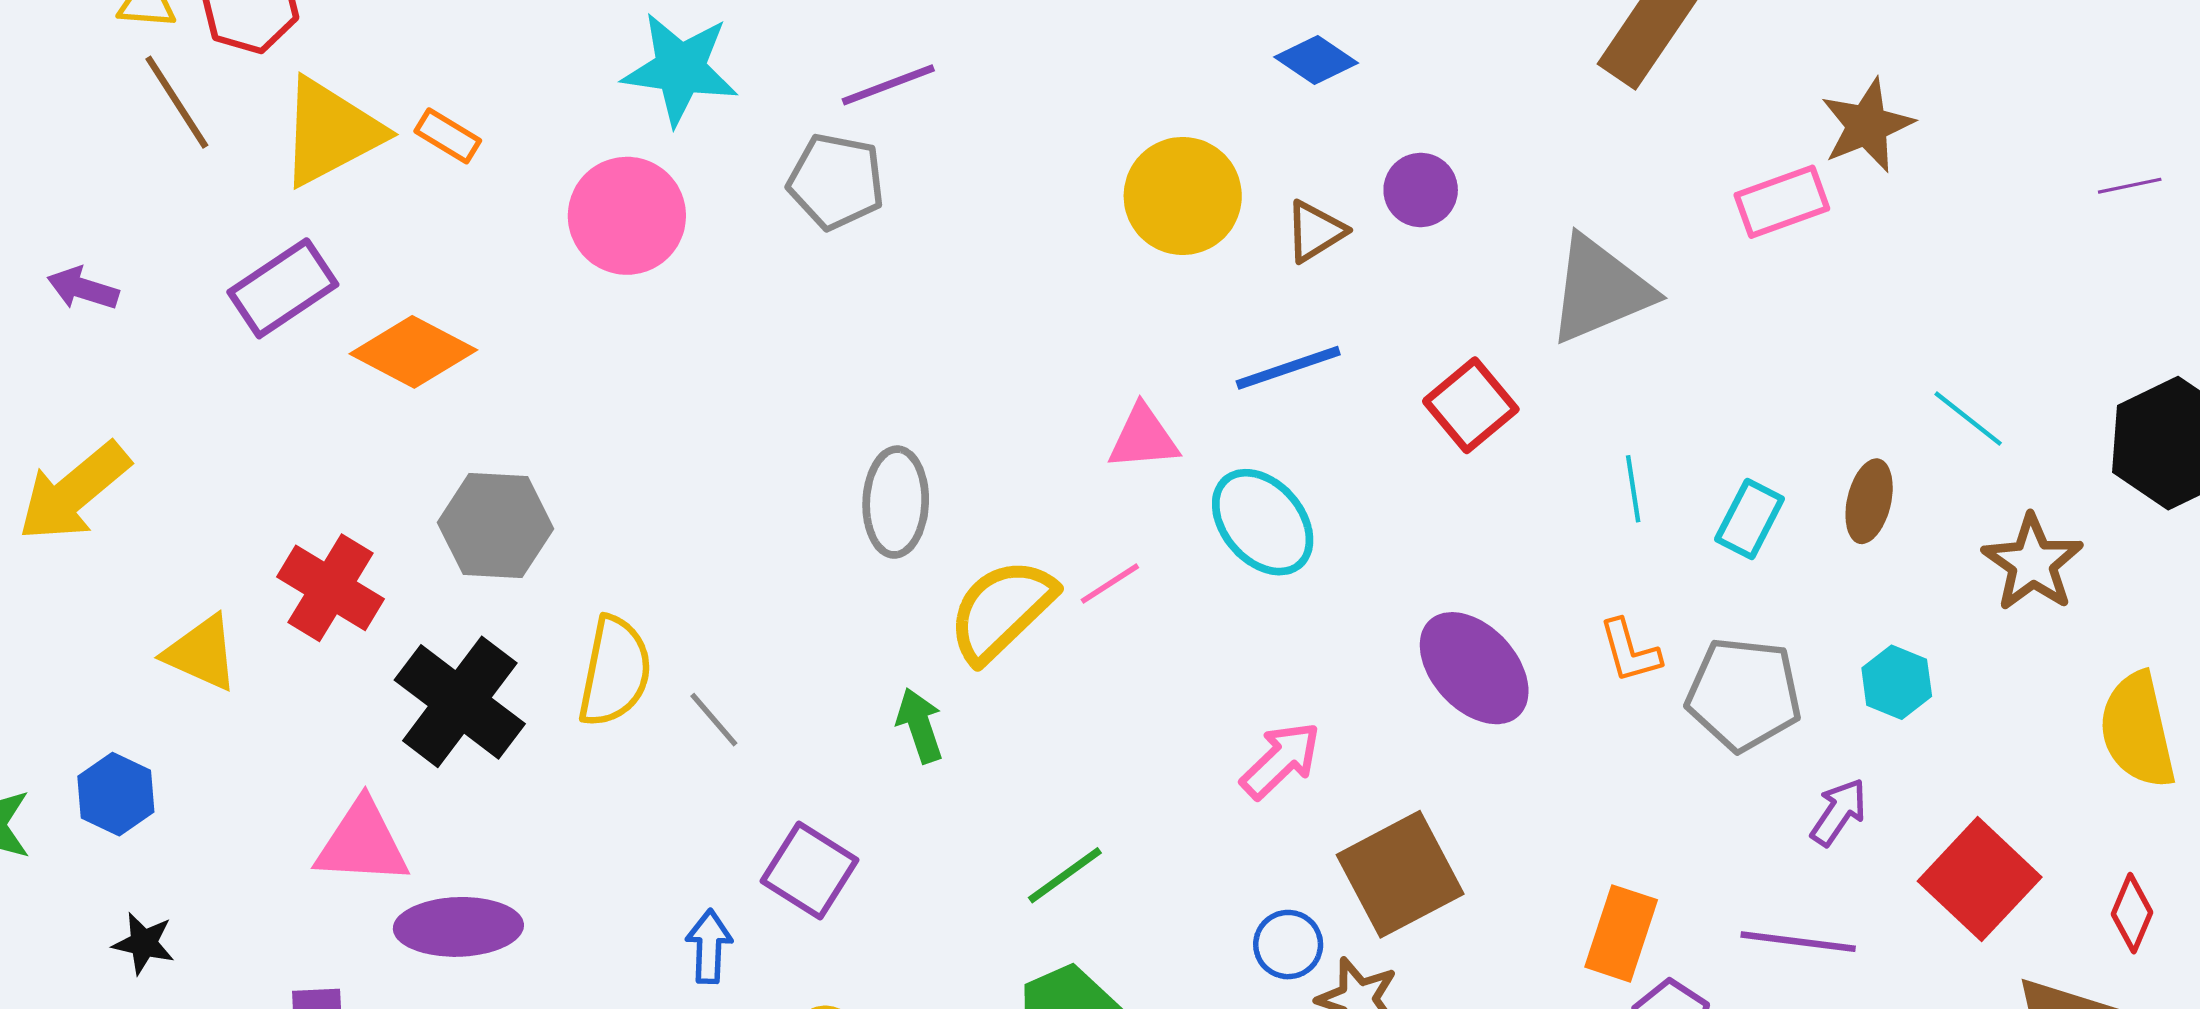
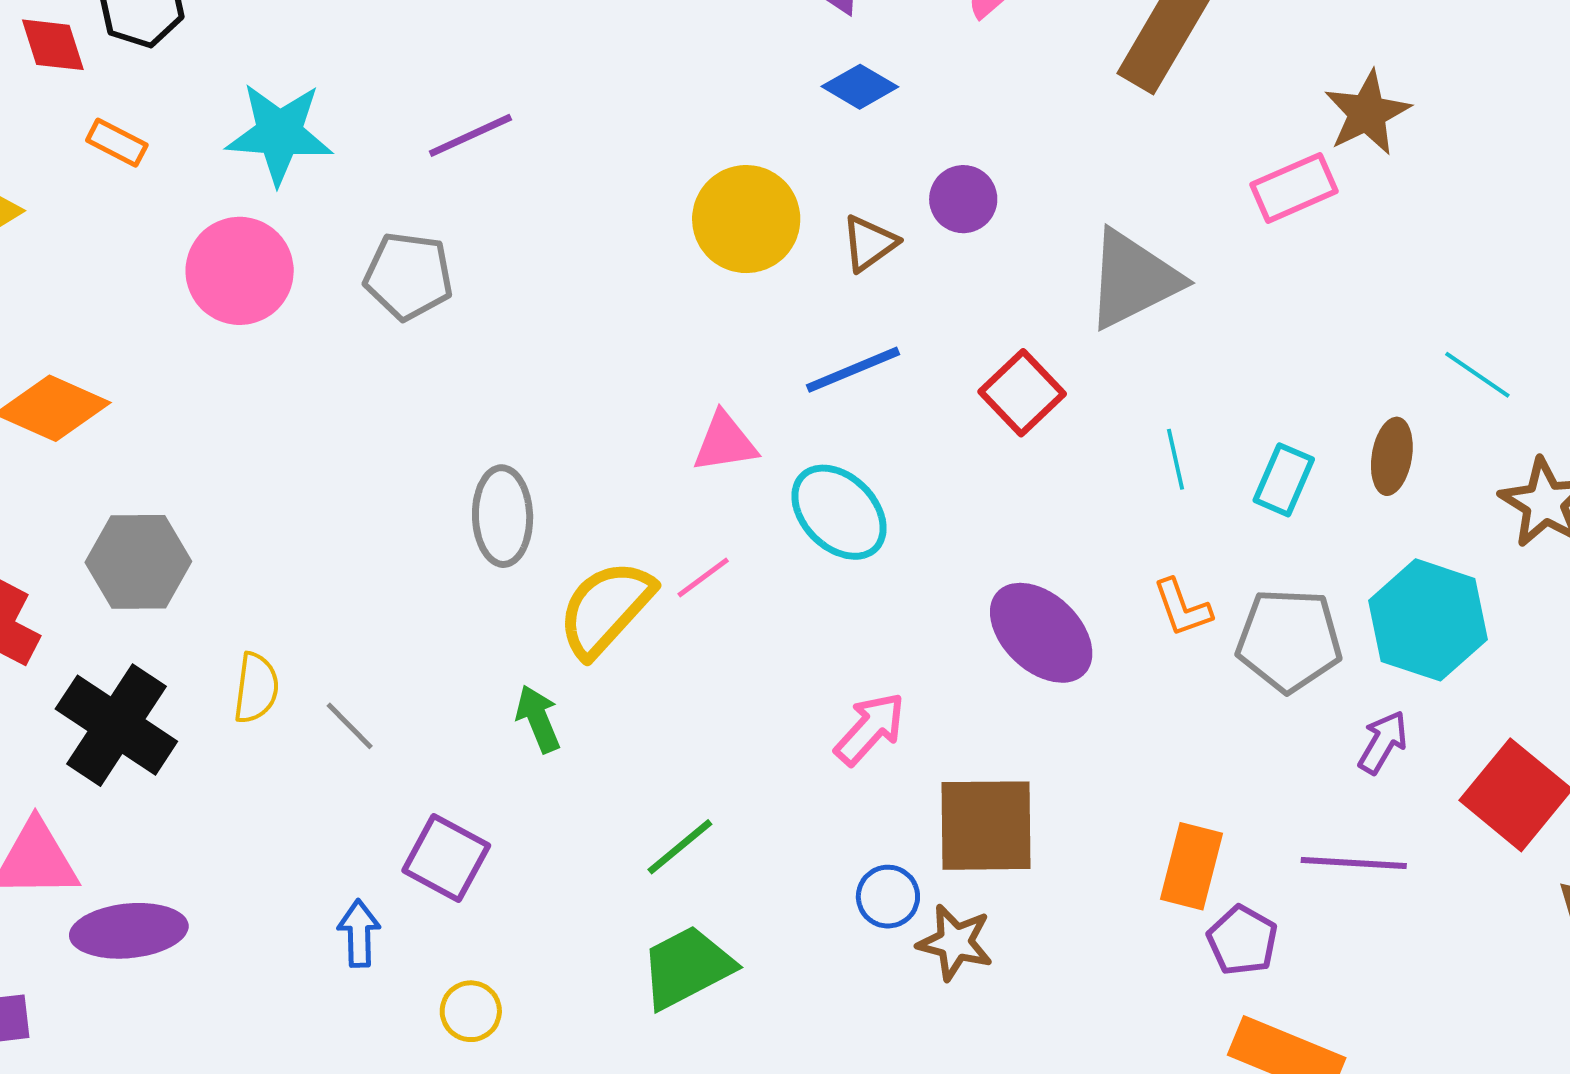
orange rectangle: (448, 136) -> (117, 143), moved
gray pentagon: (836, 181) -> (409, 276), moved
yellow semicircle: (615, 671) -> (256, 688), size x0.7
cyan hexagon: (1897, 682) -> (1428, 620), size x1.8
brown square: (1400, 874) -> (986, 826), turned 31

